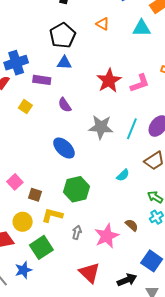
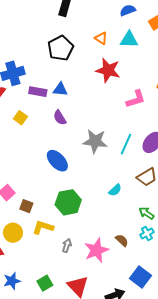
cyan triangle: (142, 28) -> (129, 40), moved
blue triangle: (64, 63) -> (60, 89), moved
red star: (109, 81) -> (108, 70), moved, turned -30
green square: (41, 247) -> (45, 283), moved, size x0.7

